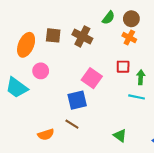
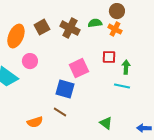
green semicircle: (108, 18) -> (95, 23), moved, turned -136
brown square: (53, 35) -> (42, 27), turned -35
pink square: (92, 78) -> (79, 68), turned 30
blue square: (77, 100) -> (65, 89), turned 30

